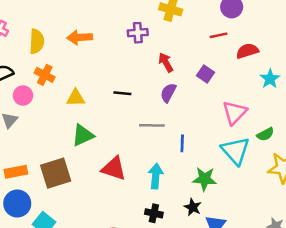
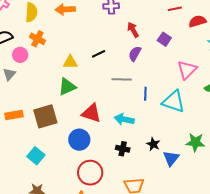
black line: (122, 93) -> (99, 54), turned -32
yellow triangle: (76, 98) -> (70, 62), moved
cyan triangle: (236, 151) -> (174, 102), moved, turned -30
cyan arrow: (156, 176) -> (124, 119), turned -84
green star: (205, 179) -> (195, 142), moved
blue circle: (17, 203) -> (79, 140), moved

